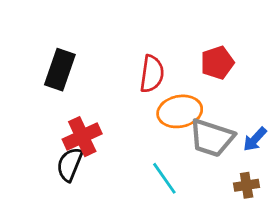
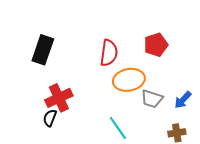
gray trapezoid: (212, 138) -> (152, 99), size x0.7
black semicircle: (70, 164) -> (50, 118), size x0.7

